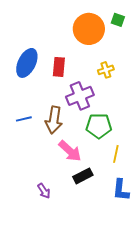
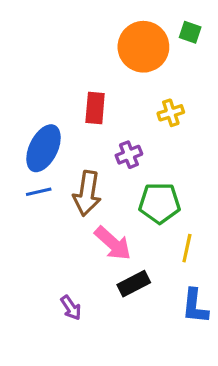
blue ellipse: (27, 63) -> (44, 148), moved
purple cross: (80, 96) -> (129, 155), size x0.6

